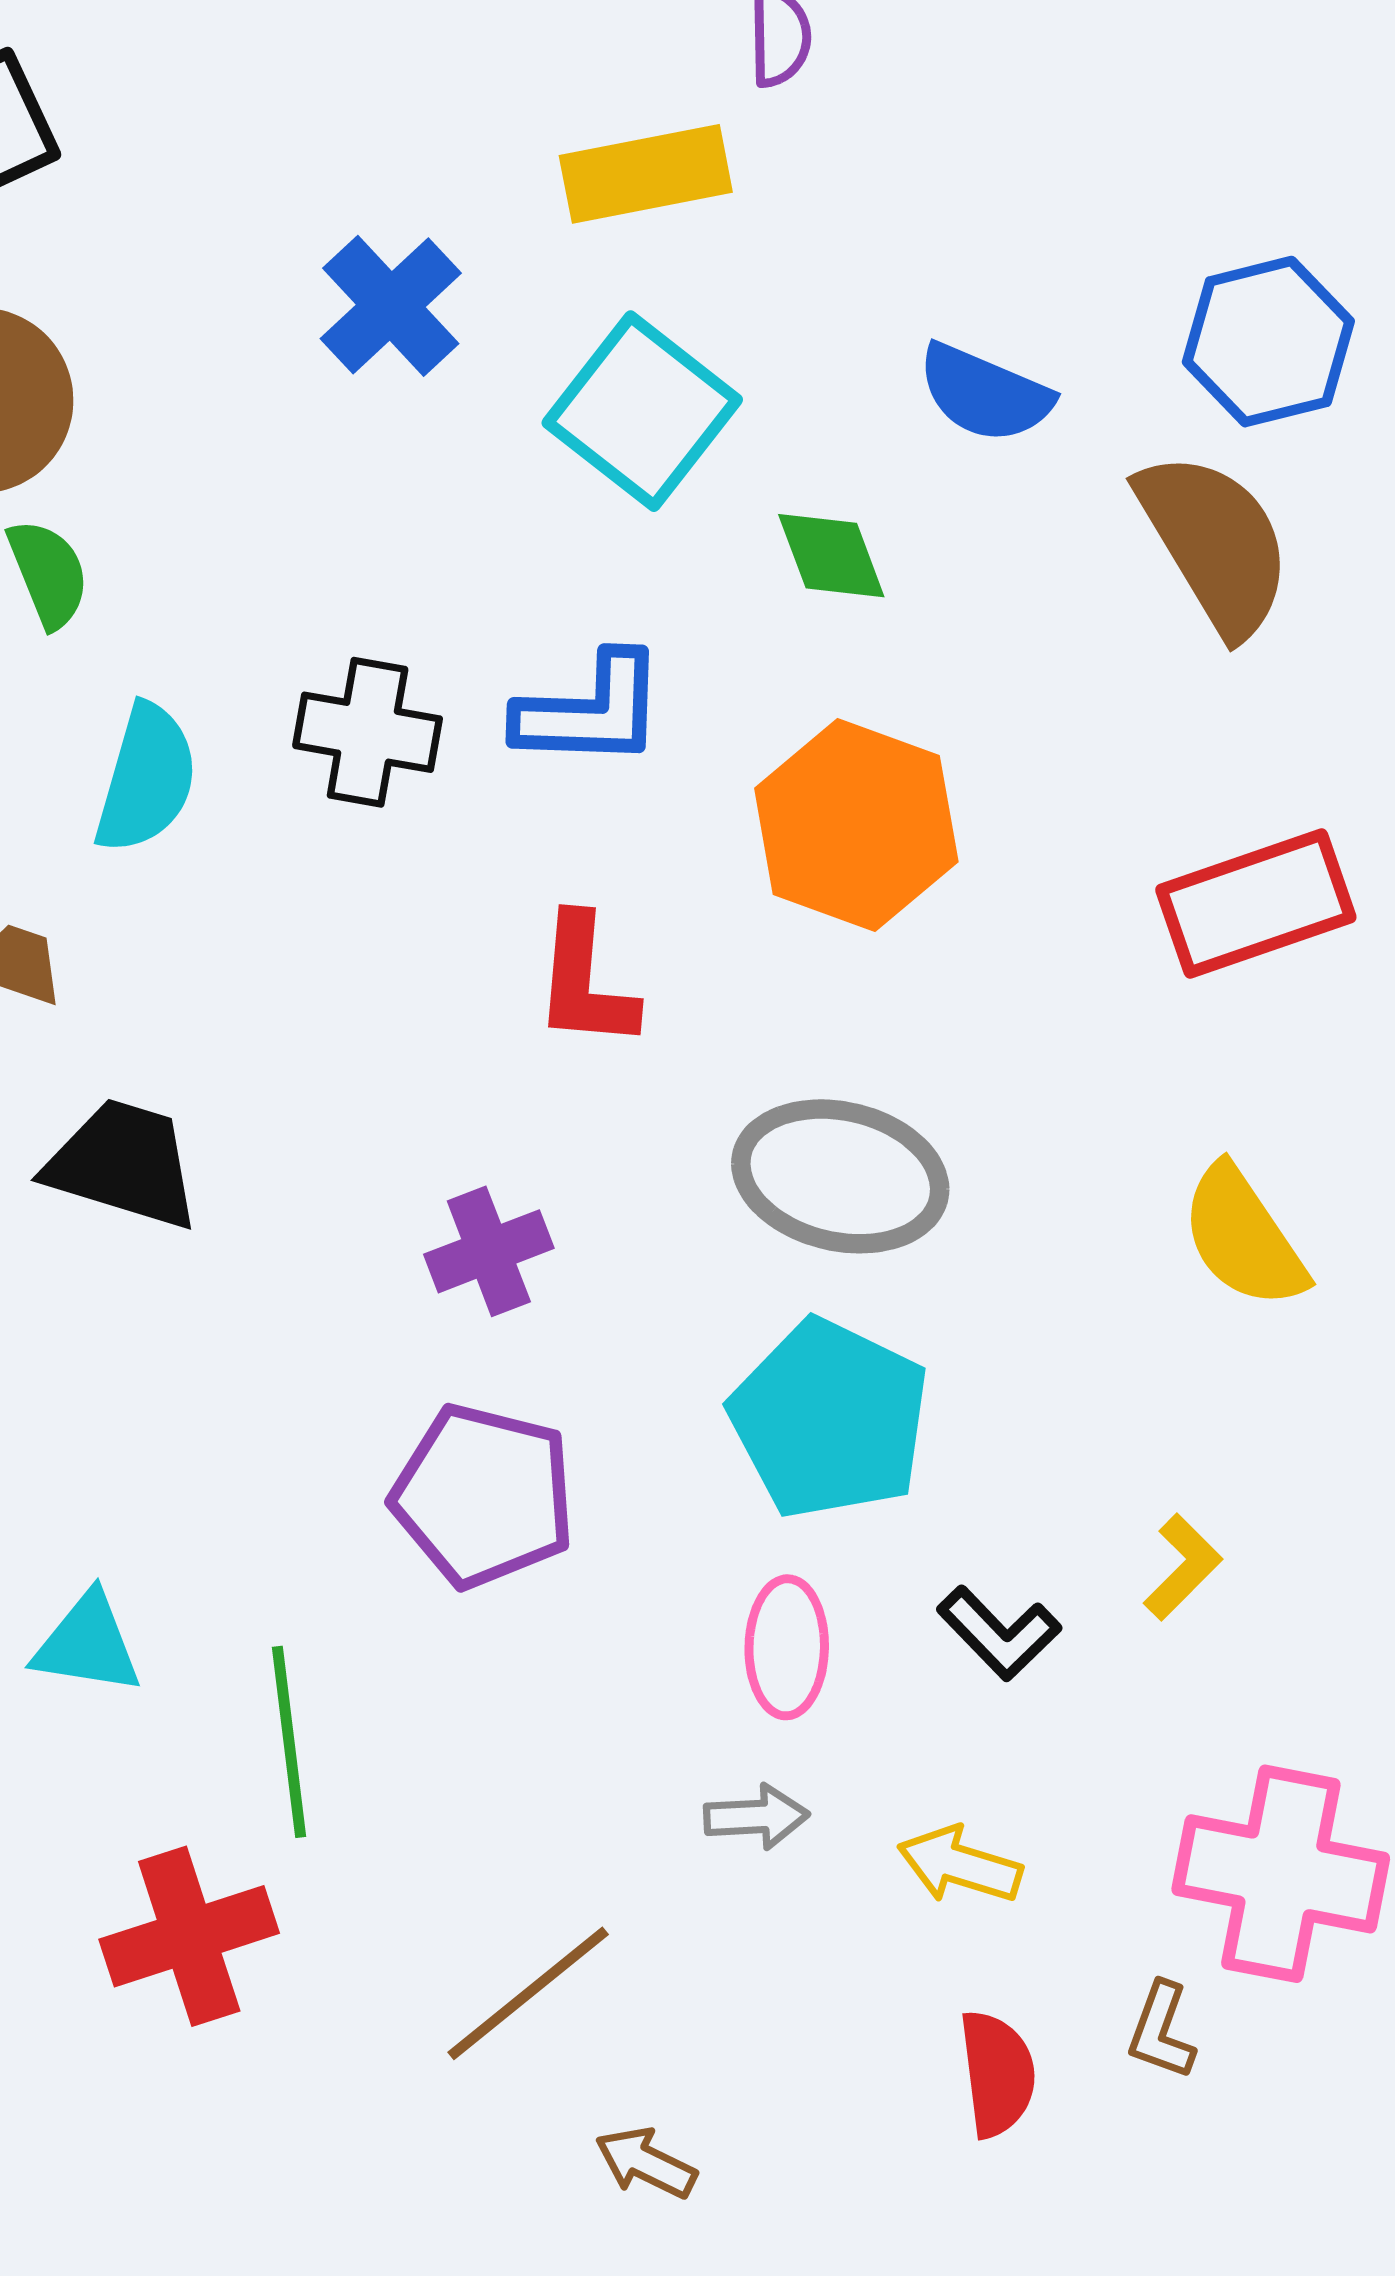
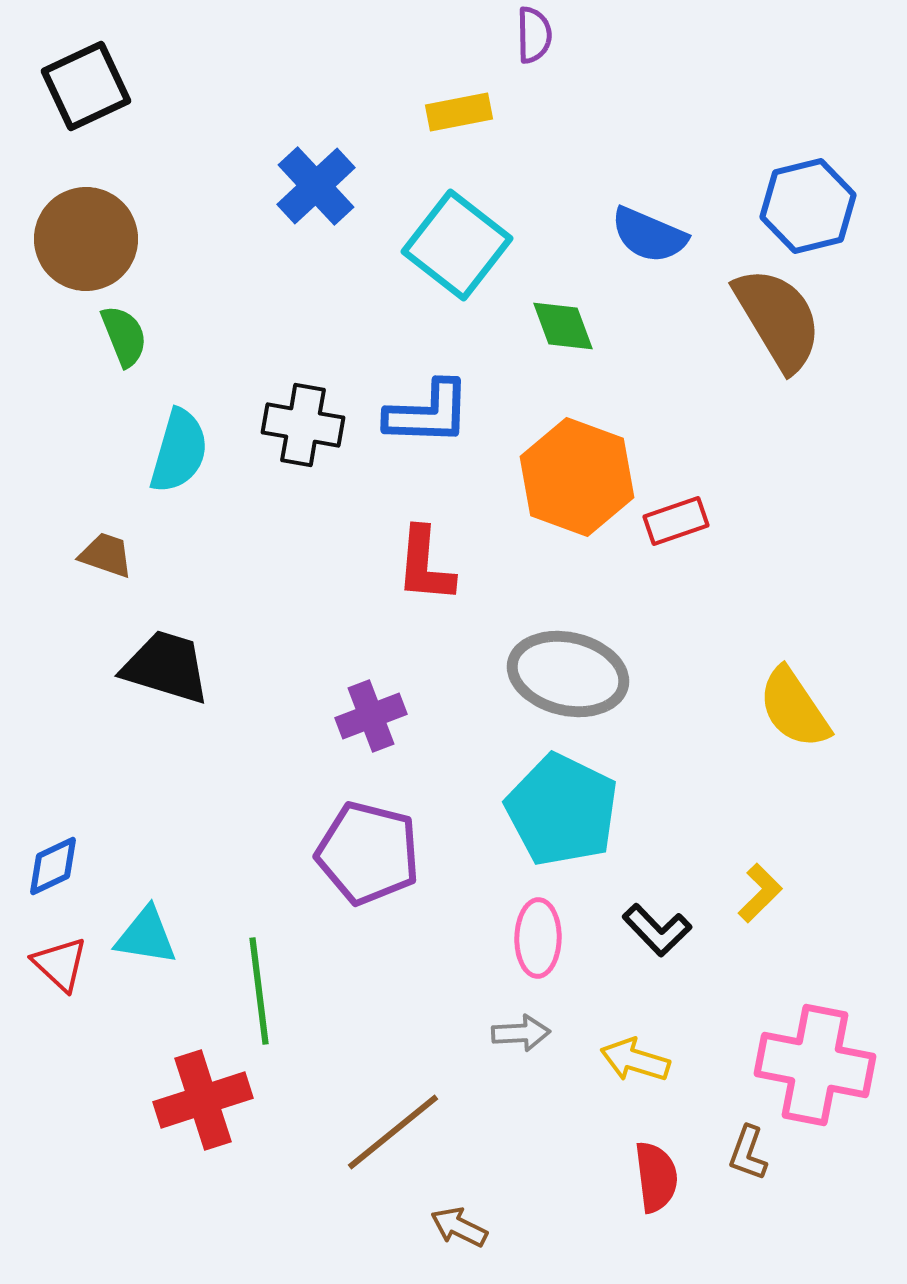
yellow rectangle: (646, 174) -> (459, 112), size x0.7
red rectangle: (1256, 903) -> (676, 521), moved, size x0.6

